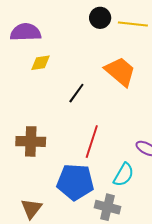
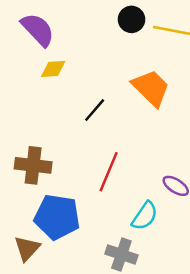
purple semicircle: (26, 32) -> (38, 30), turned 44
blue pentagon: (75, 182) -> (57, 217), moved

